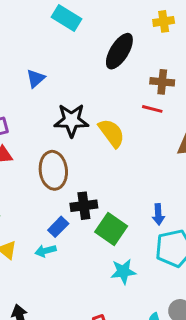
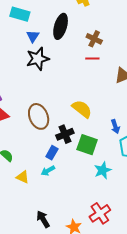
blue triangle: (36, 79) -> (33, 36), moved
brown cross: (162, 82) -> (94, 39), turned 35
black star: (71, 120) -> (38, 59), moved
yellow semicircle: (112, 133) -> (82, 109), moved

